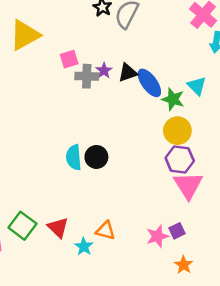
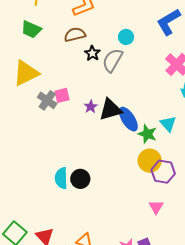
black triangle: (128, 73) -> (111, 109), size x1.4
gray cross: (87, 76) -> (47, 100), moved, turned 30
purple hexagon: (180, 159) -> (163, 172), moved
pink triangle: (188, 185) -> (156, 207), size x0.6

